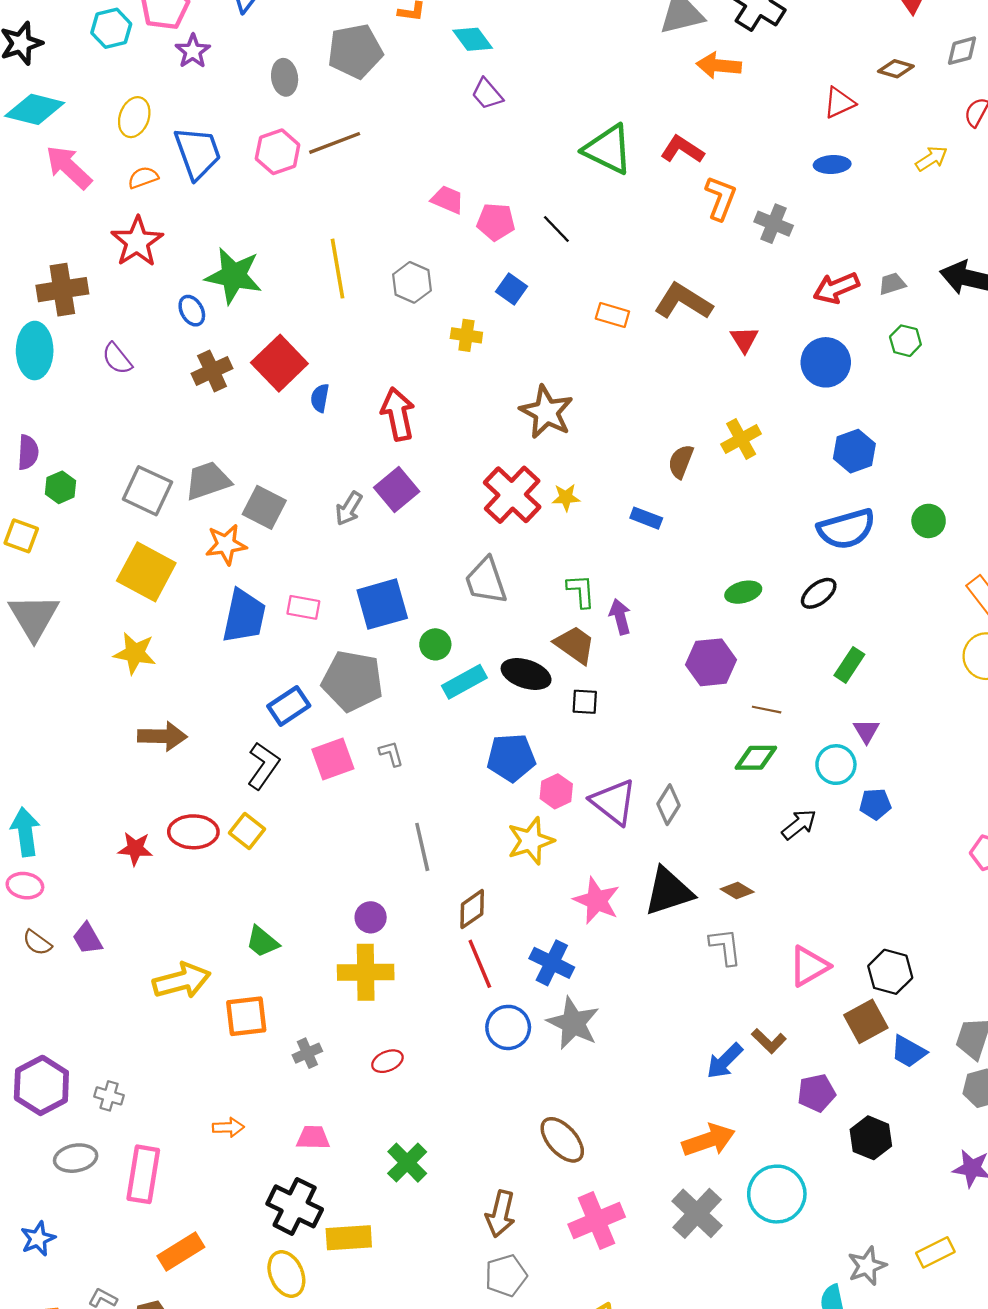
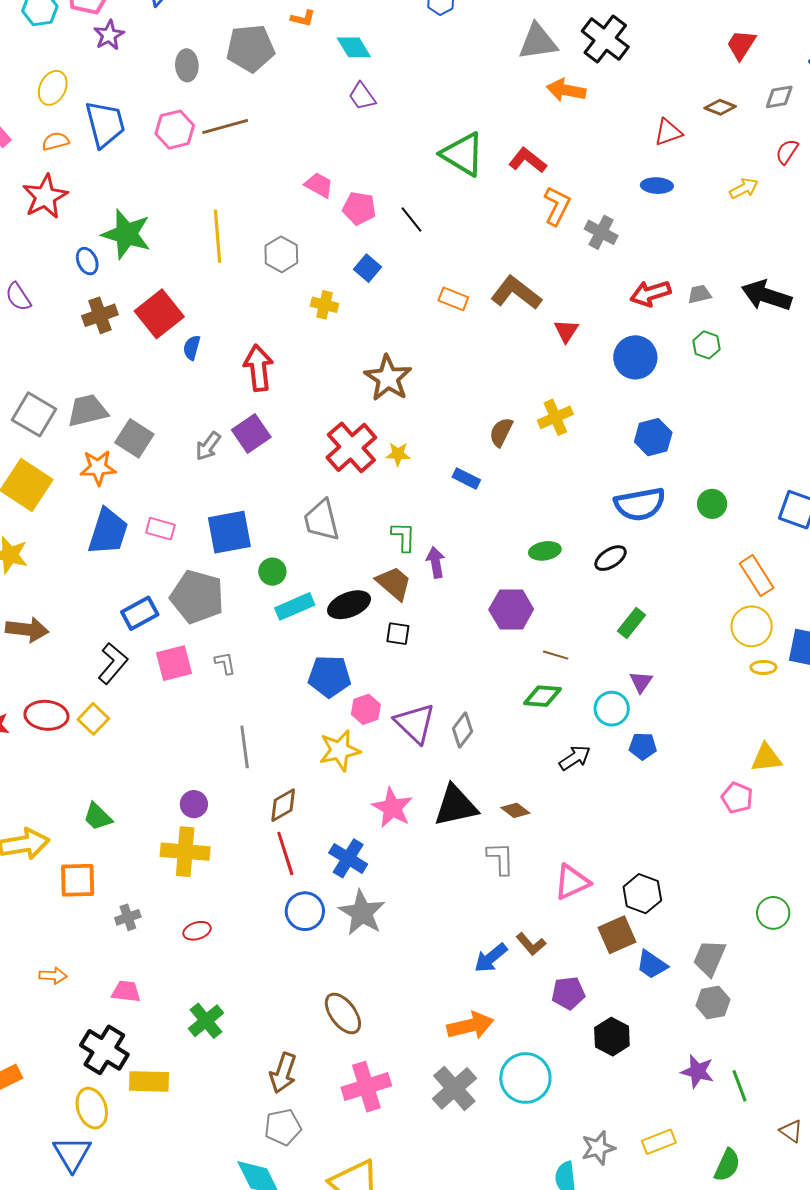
black ellipse: (526, 674) -> (349, 605), turned -45

